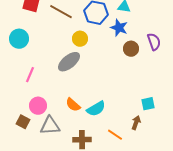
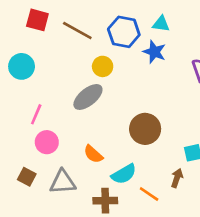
brown circle: (131, 49) -> (145, 129), moved, size x1.5
pink circle: (38, 106) -> (47, 142), moved
cyan semicircle: (96, 109) -> (124, 174), moved

